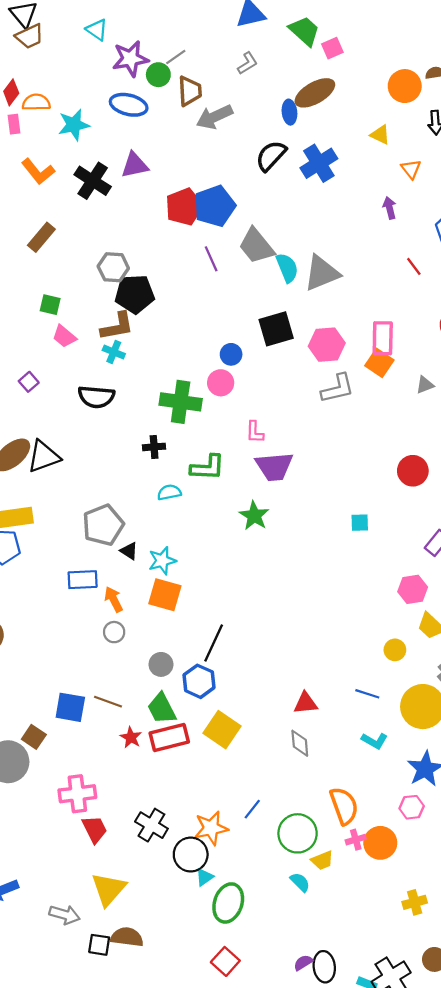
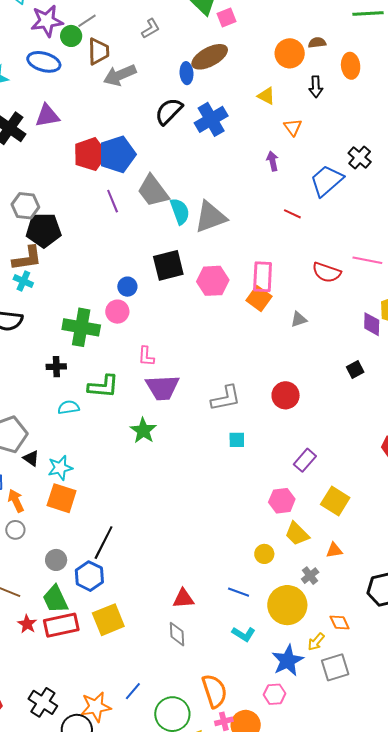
red line: (414, 266) -> (292, 214), turned -30
gray L-shape: (338, 389) -> (226, 398), moved
yellow square: (222, 730) -> (108, 620), turned 32

